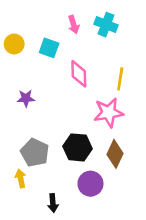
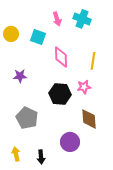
pink star: (109, 113) -> (84, 87), size x0.6
black hexagon: (78, 147) -> (60, 94), moved
brown diamond: (115, 154) -> (89, 119), turned -30
yellow arrow: (21, 178) -> (16, 154), moved

